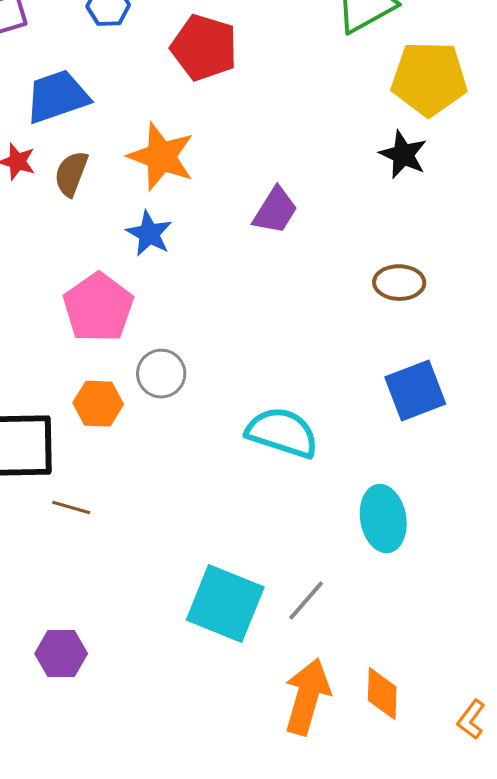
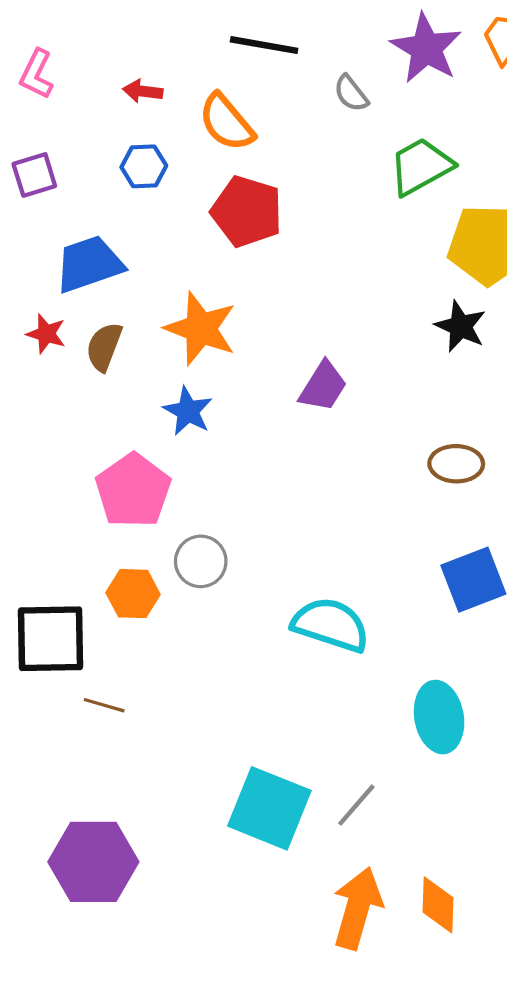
purple hexagon: (61, 654) -> (93, 862), size x1.6

